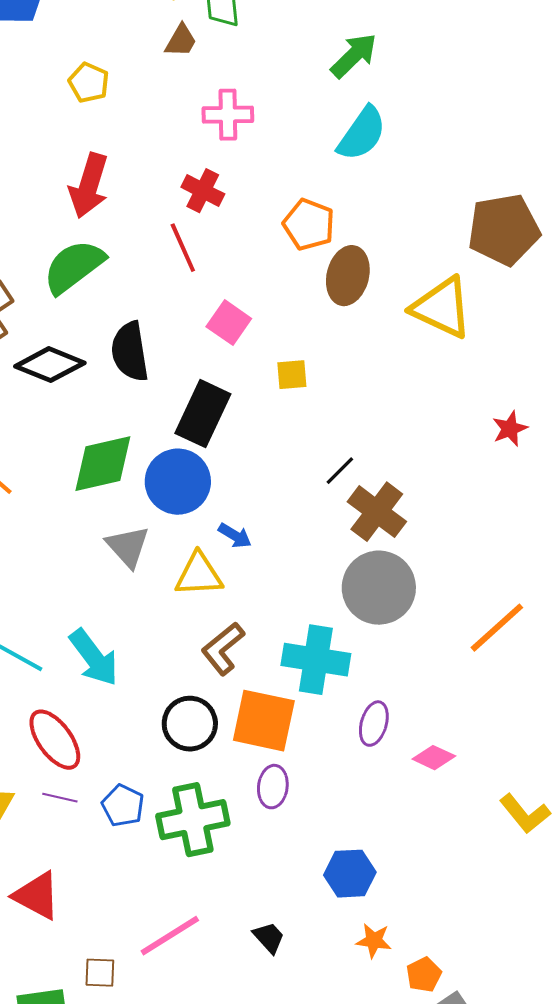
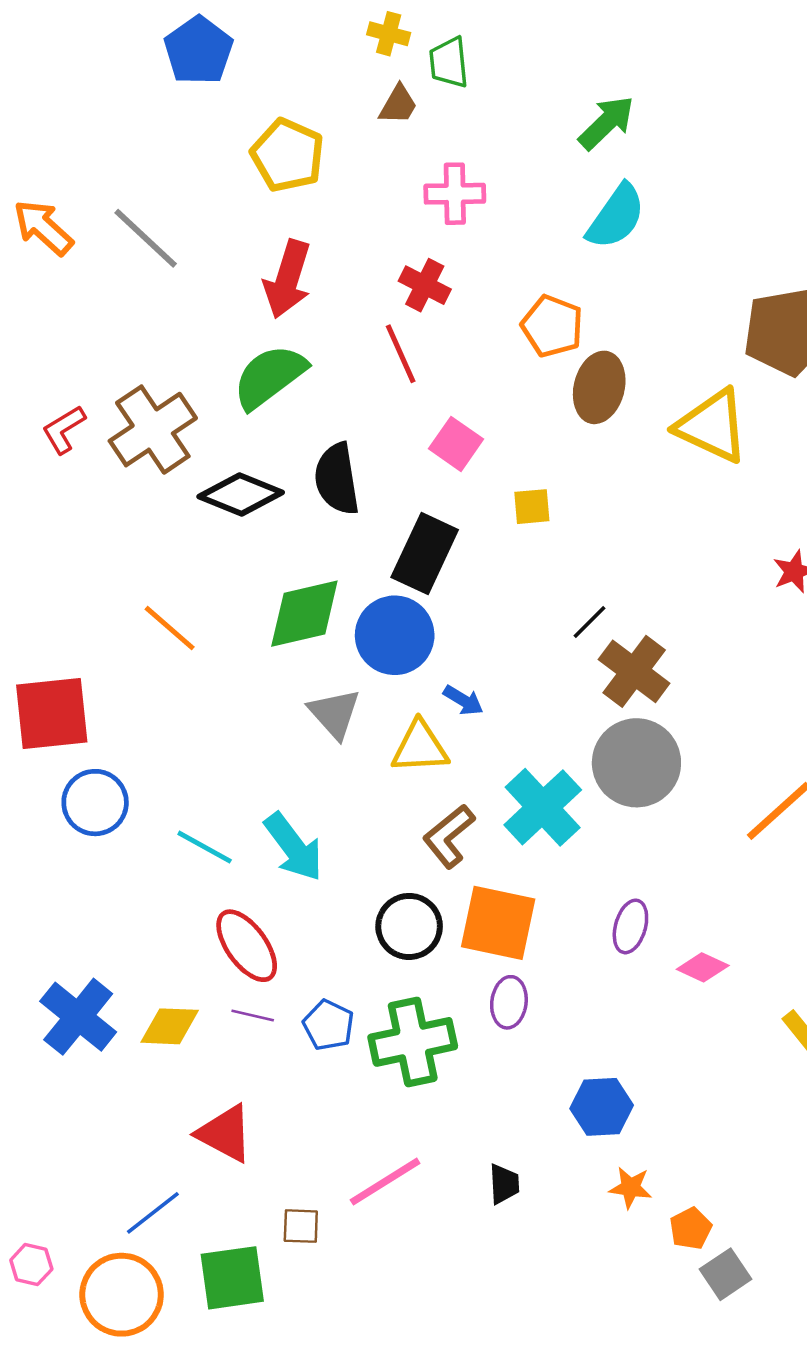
yellow pentagon: (89, 83) -> (288, 155), size x1.5
cyan cross: (316, 660) -> (543, 807), moved, turned 38
black trapezoid: (269, 938) -> (504, 1184), turned 39

